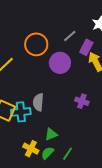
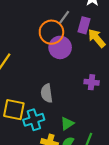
orange circle: (36, 44) -> (51, 32), moved
cyan cross: (21, 112) -> (34, 120), moved

